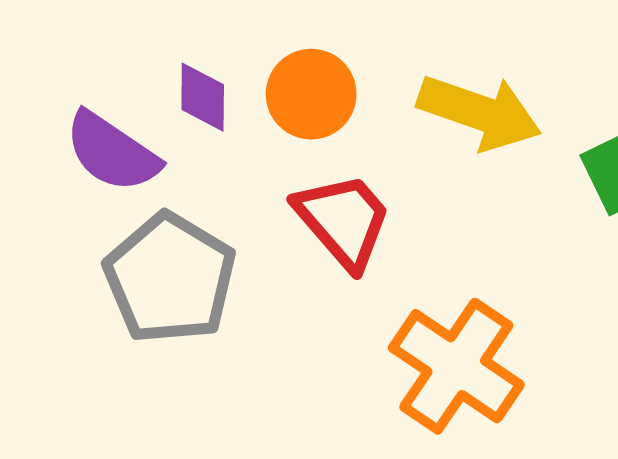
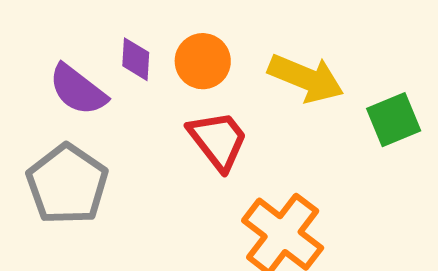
gray pentagon: (170, 278) -> (67, 184), moved

